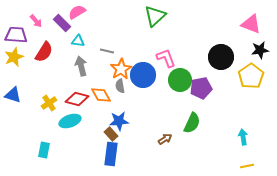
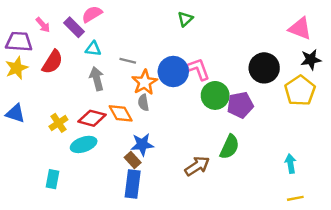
green triangle: (155, 16) -> (185, 19), size x0.6
blue circle: (143, 75) -> (173, 72), moved
brown arrow: (165, 139) -> (197, 166), size x1.5

